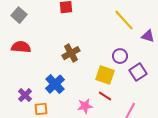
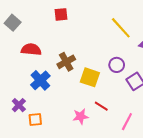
red semicircle: (21, 47) -> (31, 49), moved
yellow square: (105, 75) -> (90, 77), moved
blue cross: (55, 84) -> (40, 80), moved

